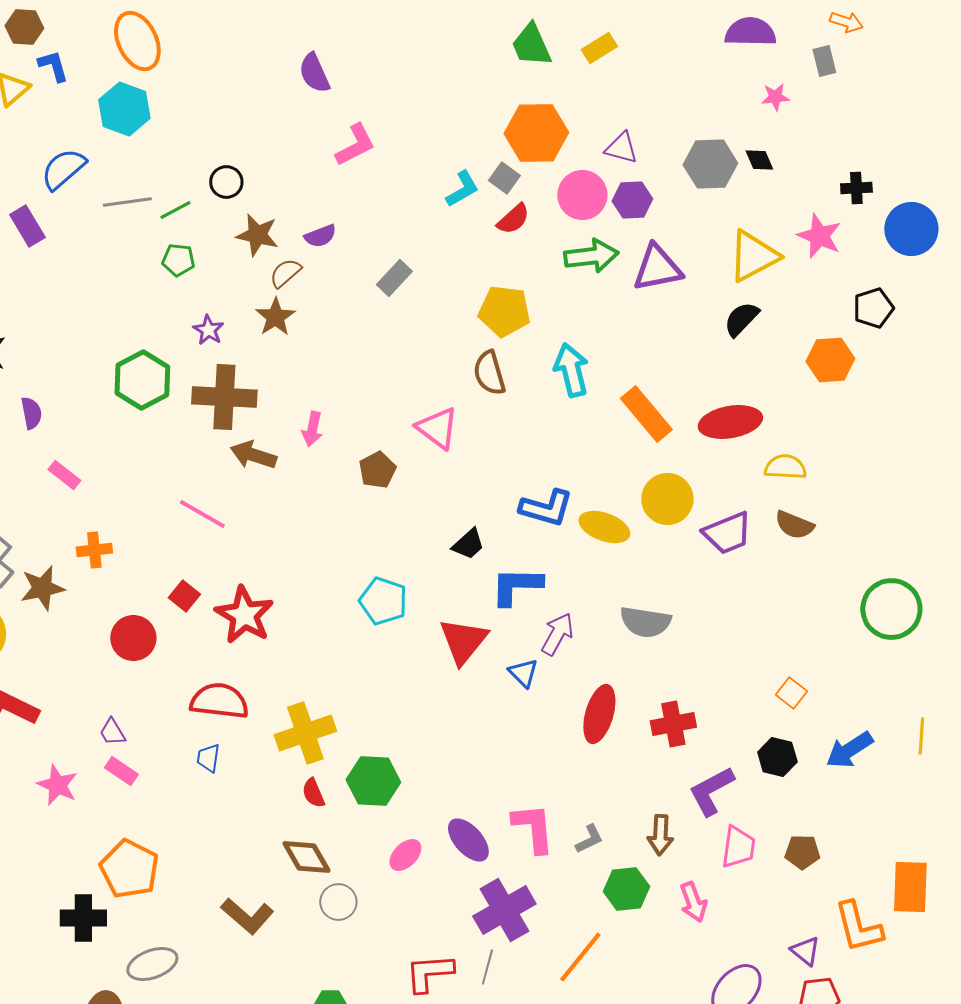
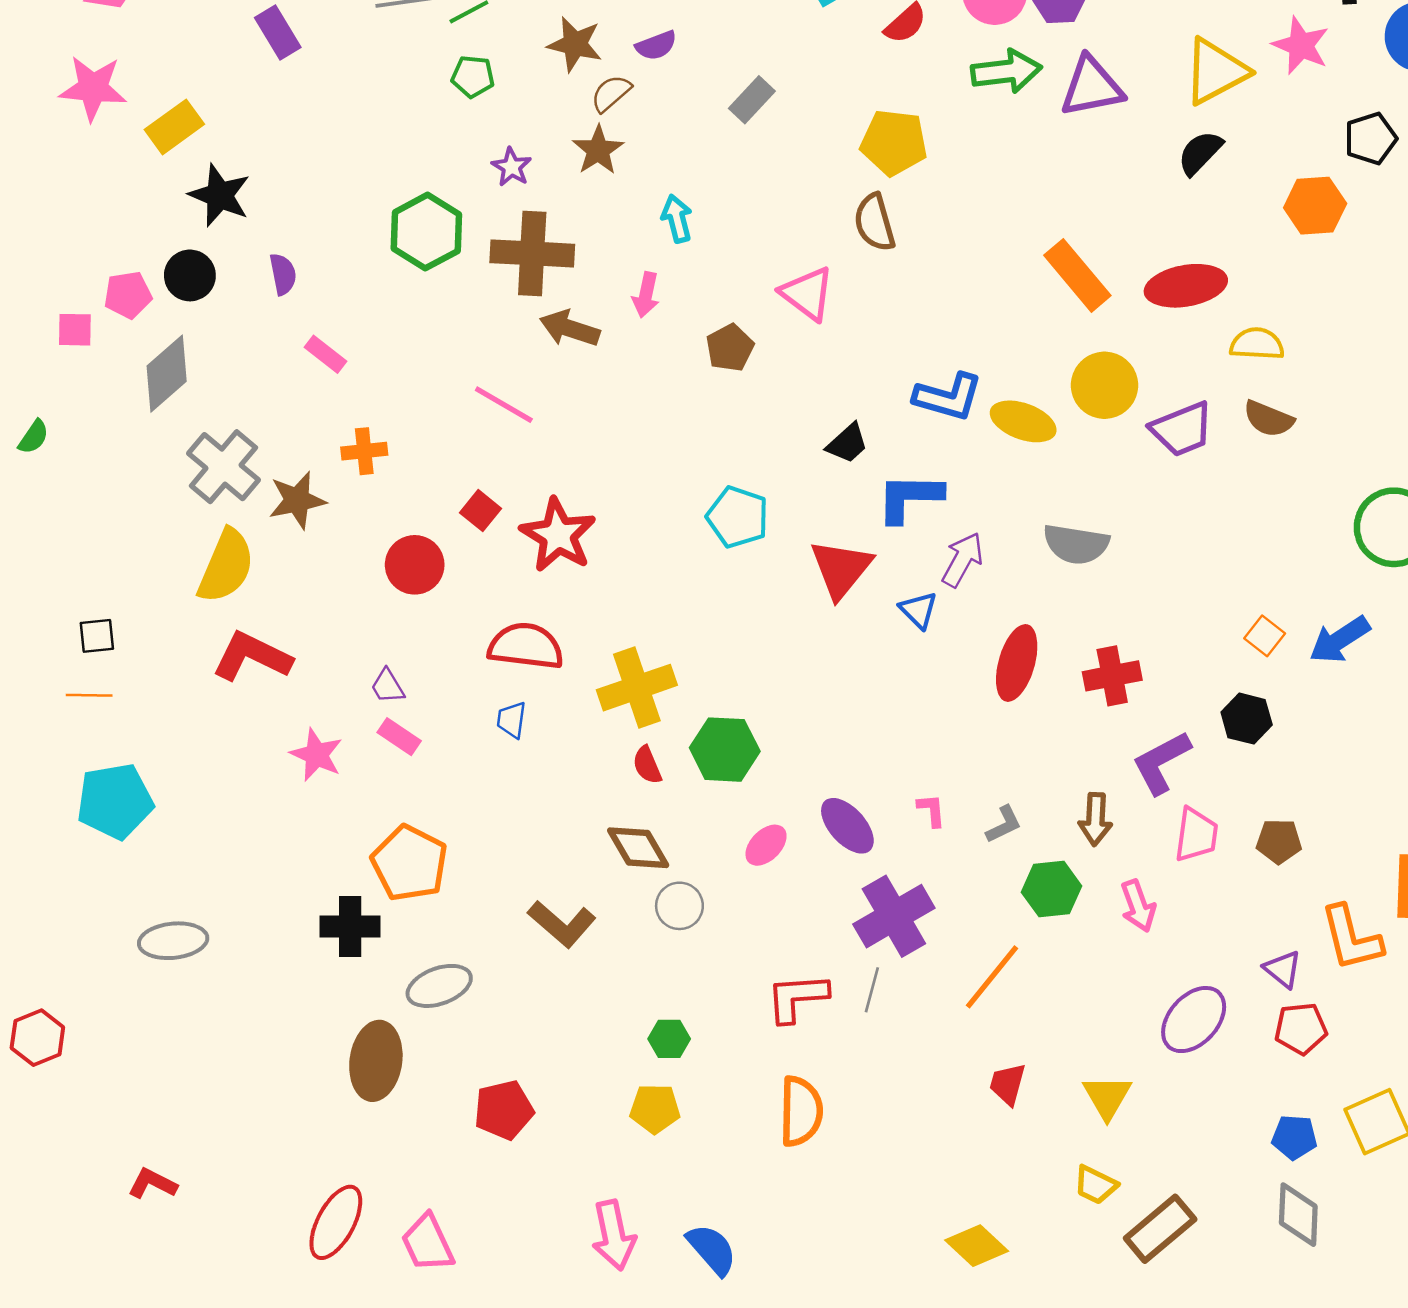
cyan arrow: (571, 370) -> (677, 219), moved, size x0.7
blue arrow: (849, 750) -> (1340, 640), moved
pink L-shape: (533, 828) -> (931, 810), size x0.5

